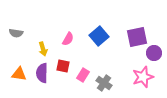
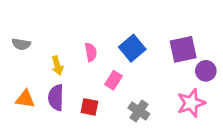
pink semicircle: (68, 39) -> (91, 52), turned -40
red square: (63, 66) -> (89, 107), moved
pink rectangle: (83, 75) -> (114, 80), moved

